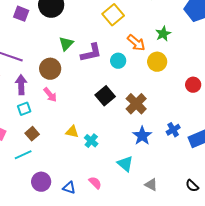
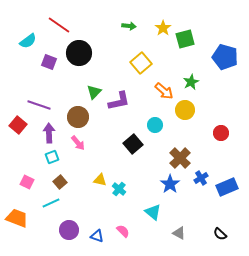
cyan circle: (118, 61) -> (155, 125), moved
brown cross: (136, 104) -> (180, 158), moved

